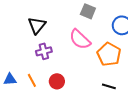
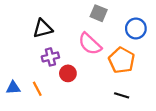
black triangle: (37, 25) -> (43, 28), turned 36
red circle: (57, 81) -> (68, 73), moved

